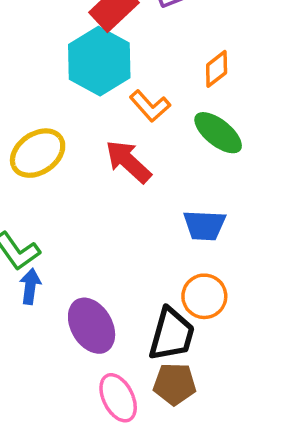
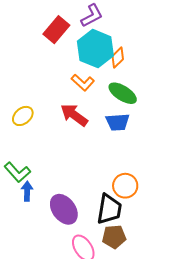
cyan hexagon: (99, 61) -> (95, 49), moved
yellow ellipse: (38, 153) -> (23, 116), size x0.7
blue trapezoid: (204, 225) -> (118, 122), moved

